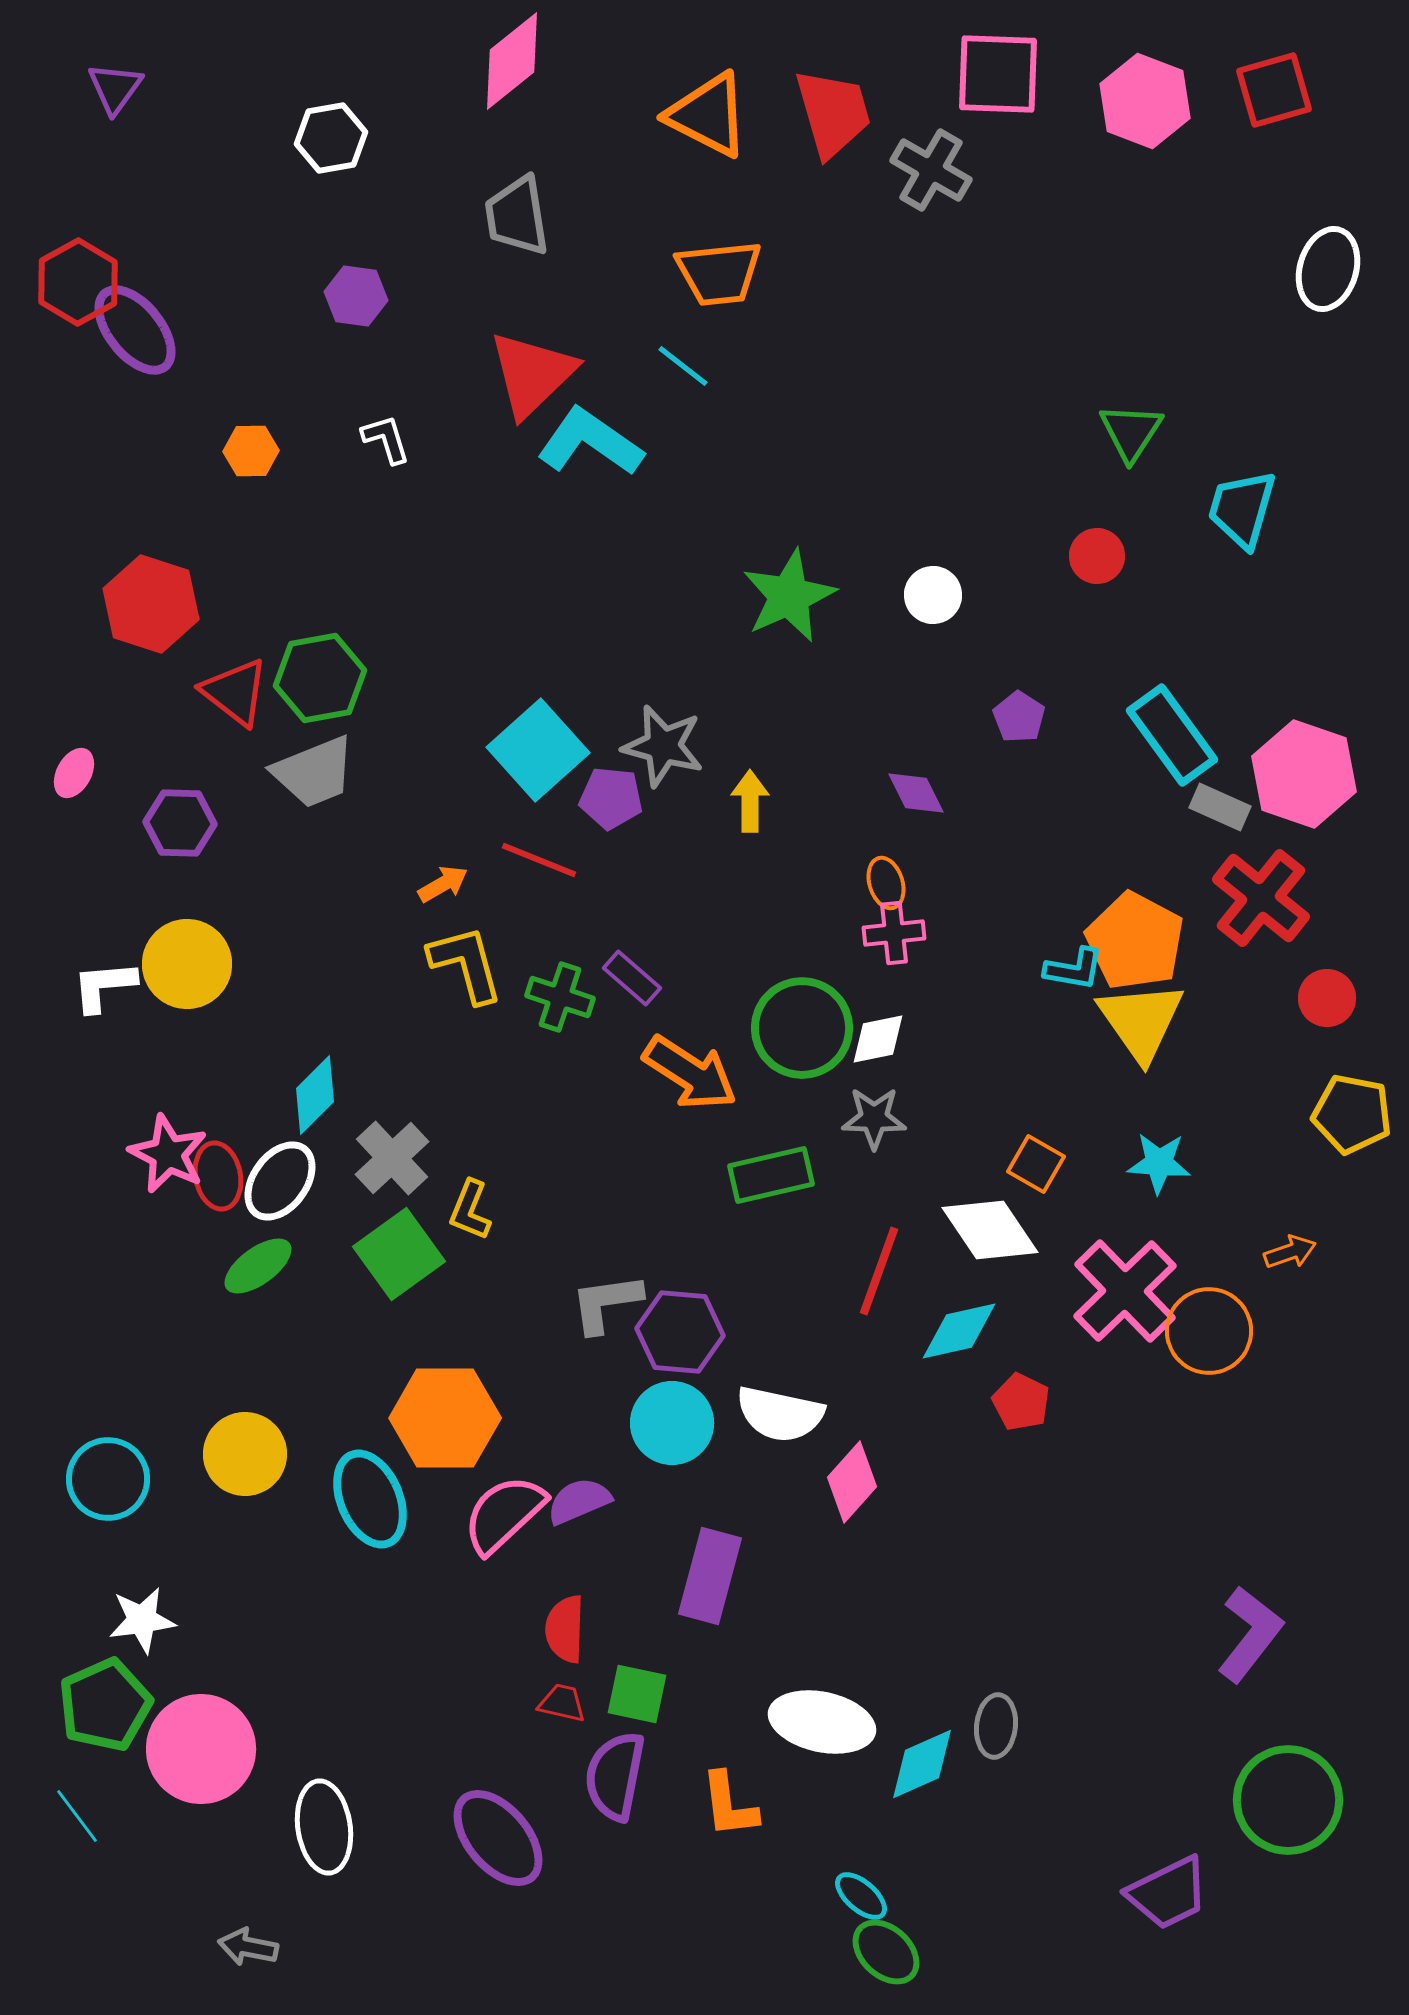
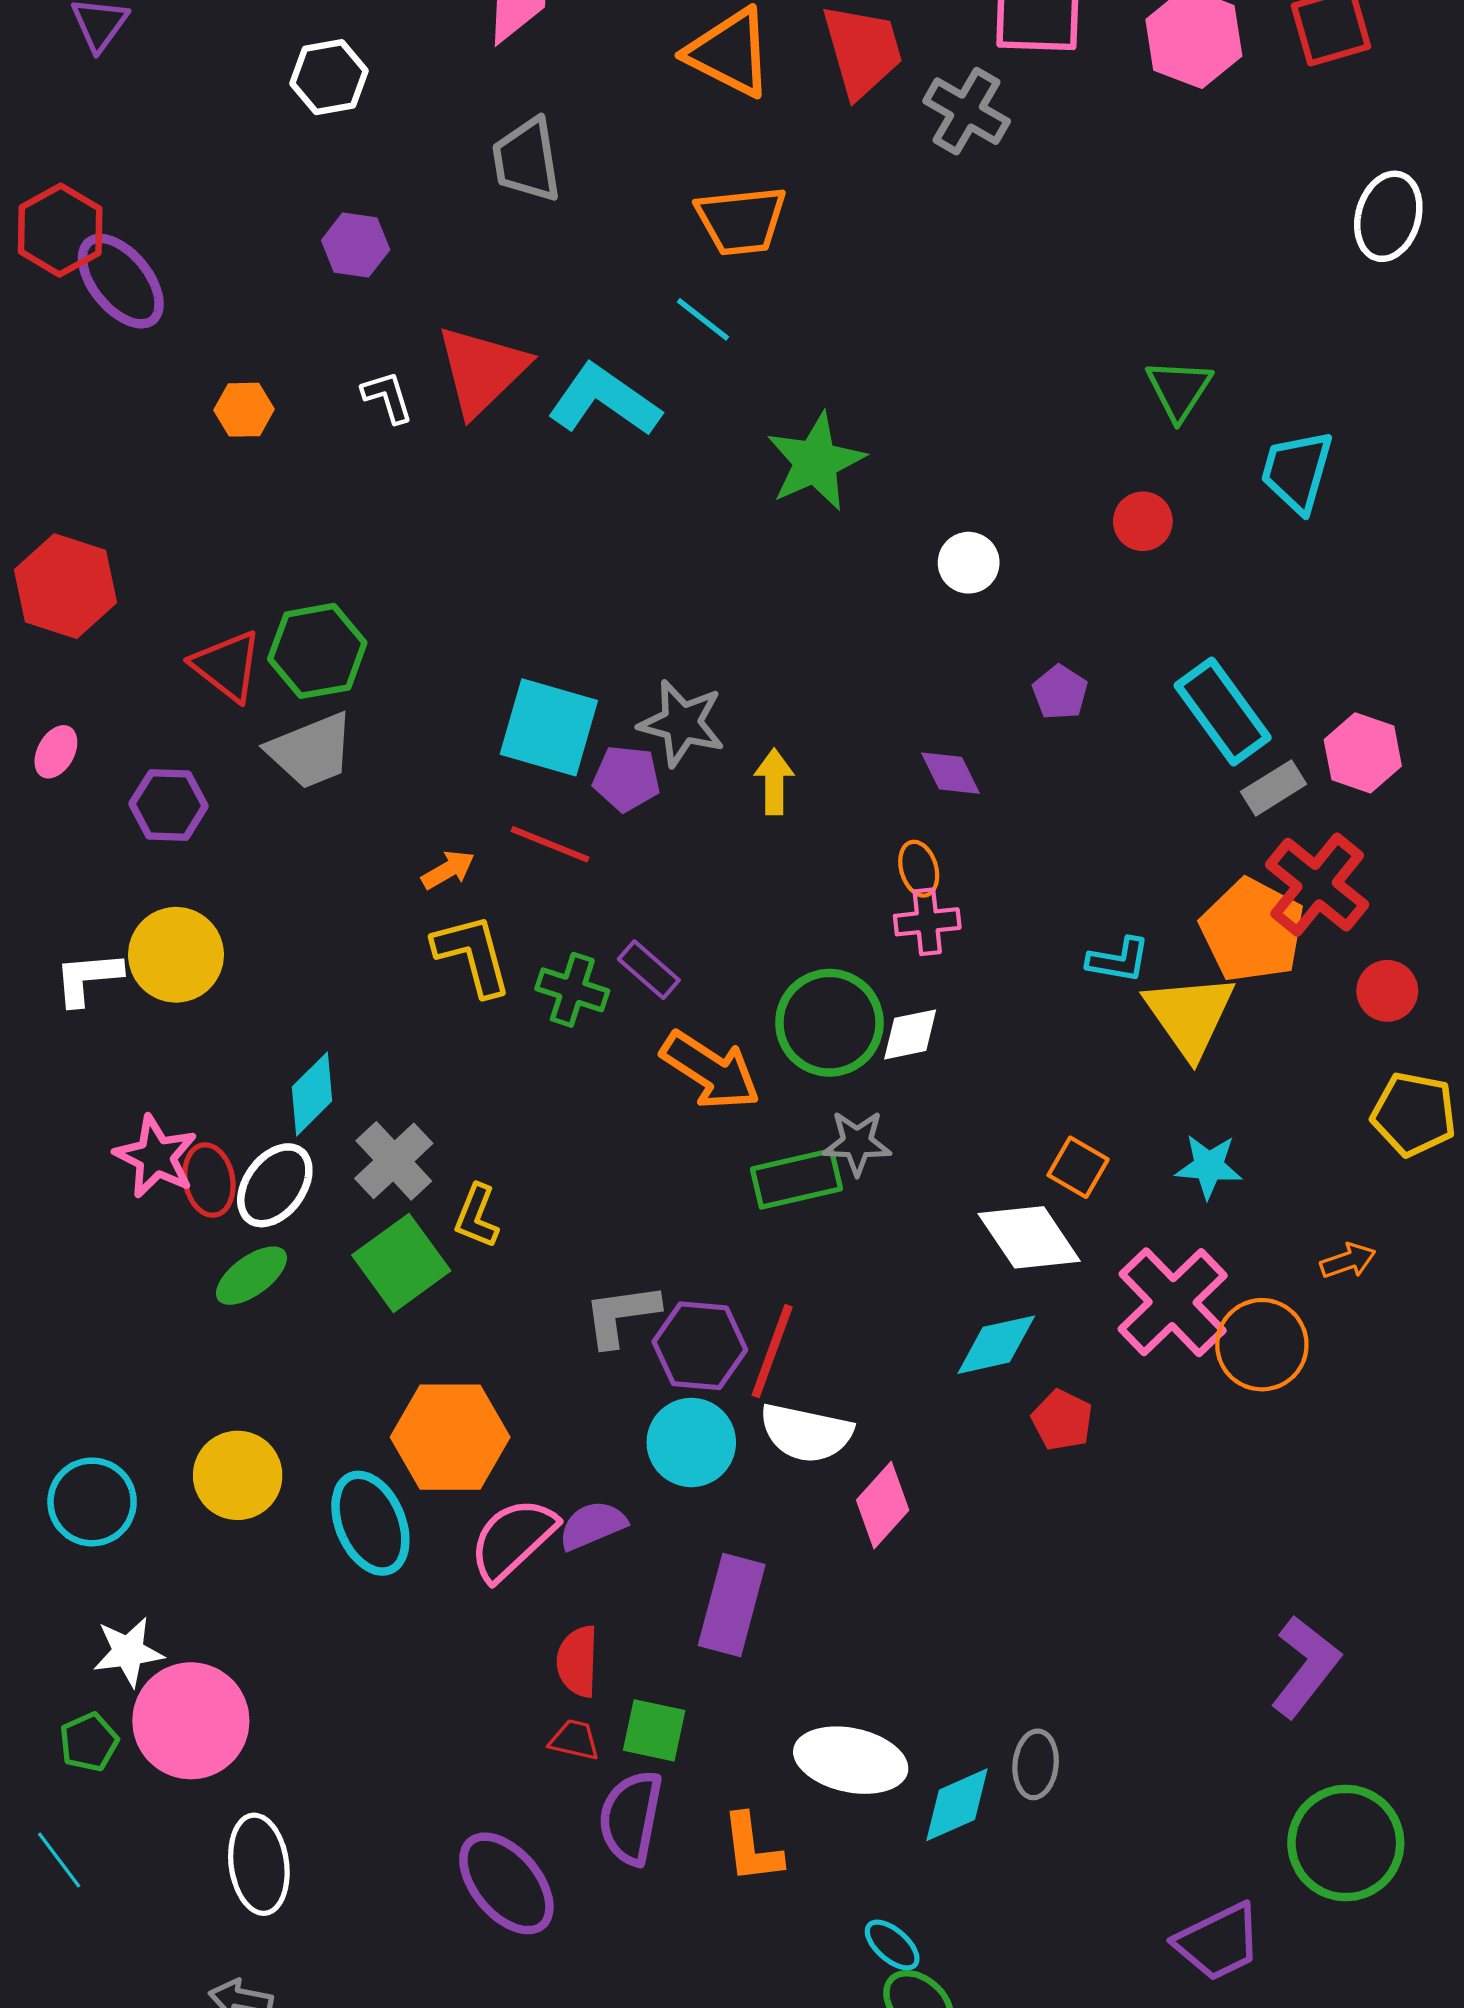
red triangle: (532, 374) -> (482, 370), moved
green star: (789, 596) -> (816, 462), moved
red hexagon: (151, 604) -> (66, 586), moved
cyan square: (538, 750) -> (549, 727), turned -32
pink hexagon: (1304, 774) -> (1363, 753), size x0.7
gray rectangle: (1220, 807) -> (1274, 788), turned -56
orange pentagon: (1135, 941) -> (1252, 930), moved
gray star: (874, 1118) -> (857, 1143), moved
red line: (879, 1271) -> (772, 1351), moved
green pentagon: (105, 1705) -> (89, 1742), size x0.6
pink circle: (201, 1749) -> (191, 1721), moved
white ellipse: (324, 1827) -> (259, 1864), moved

